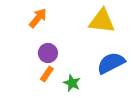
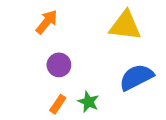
orange rectangle: (47, 74) -> (58, 104), moved

